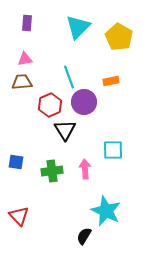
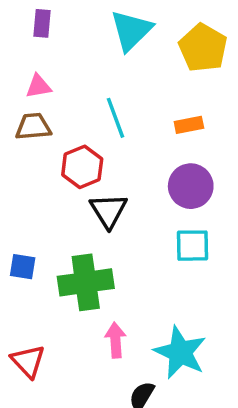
purple circle: (84, 102) -> (191, 186), moved
pink arrow: (85, 169) -> (115, 340), moved
green cross: (52, 171) -> (86, 282), size x1.4

